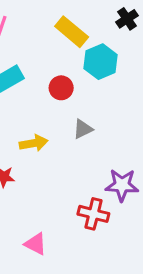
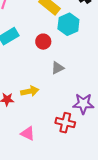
yellow arrow: (34, 143) -> (30, 91), moved
pink triangle: (36, 244) -> (28, 133), moved

